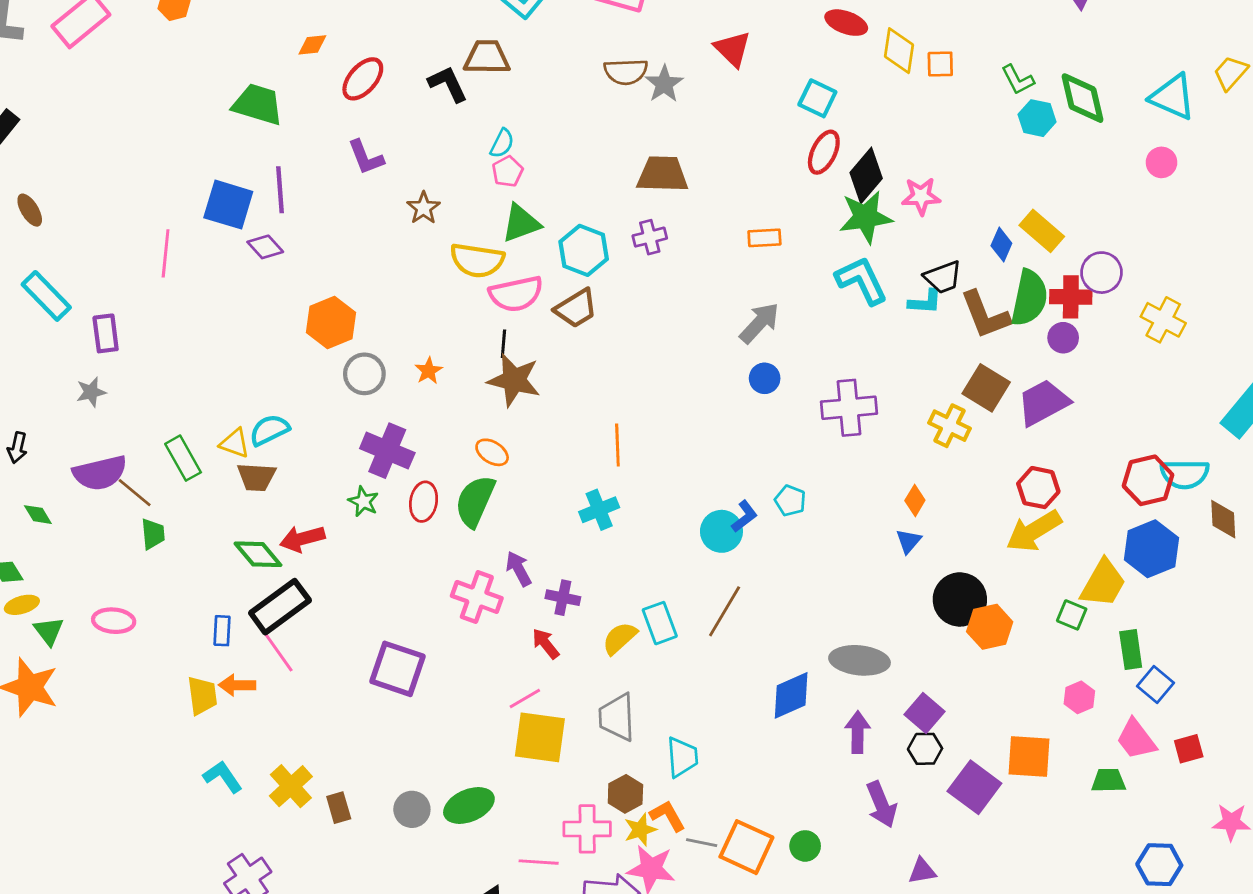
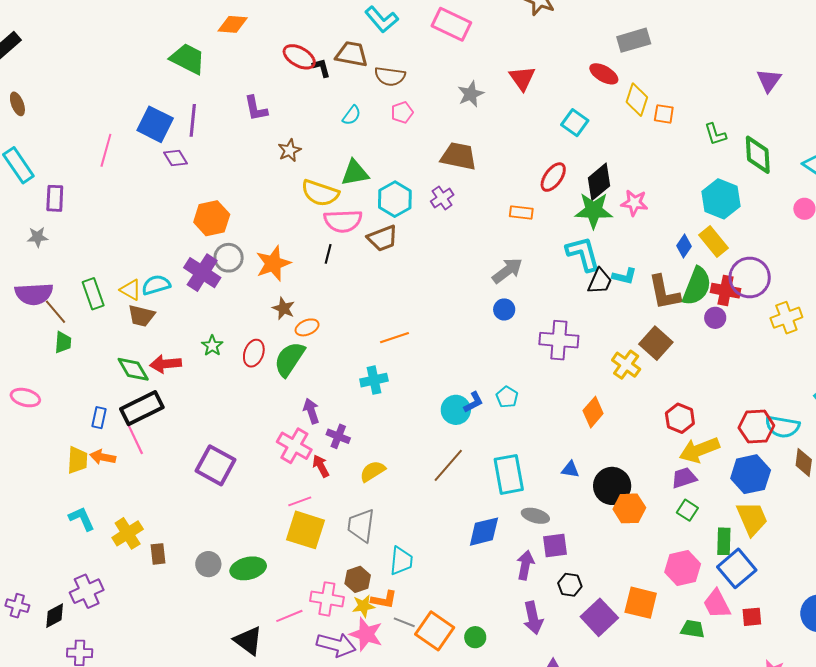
orange diamond: (312, 45) -> (233, 24), size x1.4
brown semicircle: (626, 72) -> (390, 76), moved
red ellipse: (363, 79) -> (299, 57), moved, turned 68
black L-shape: (448, 84) -> (321, 68), size x0.7
cyan hexagon: (1037, 118) -> (721, 199), moved, size x1.5
red ellipse: (824, 152) -> (553, 177), moved
pink pentagon: (508, 171) -> (402, 112), moved
purple cross: (650, 237) -> (442, 198), turned -30
purple circle: (1102, 273) -> (750, 277), size x1.4
black trapezoid: (943, 277) -> (600, 281), moved, turned -56
yellow cross: (1163, 320) -> (786, 318), turned 32
orange star: (429, 371) -> (273, 263), size x1.8
brown star: (514, 380) -> (284, 308), moved, size x0.6
purple trapezoid: (1043, 403) -> (684, 478), moved, size x0.7
orange line: (617, 445) -> (395, 338), turned 64
purple cross: (387, 451) -> (202, 273), moved
orange ellipse: (492, 452) -> (307, 327), turned -65
orange diamond: (915, 500) -> (593, 412), size x1.4
yellow arrow: (1034, 531) -> (699, 450), moved
blue triangle: (909, 541) -> (570, 469), moved, turned 48
yellow trapezoid: (1103, 583) -> (752, 518), moved, turned -63
pink cross: (477, 597) -> (294, 446), moved
cyan rectangle: (660, 623) -> (509, 474), moved, size x1.4
gray ellipse: (860, 660) -> (535, 516), size x0.7
blue square: (1155, 684) -> (737, 568), size x1.5
pink hexagon: (1079, 697) -> (683, 568), size x1.6
purple square: (925, 713) -> (555, 545), moved, turned 32
orange L-shape: (668, 816) -> (384, 600), turned 120
pink line: (539, 862) -> (289, 616), turned -36

